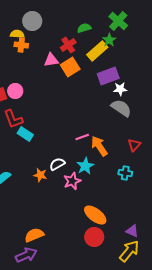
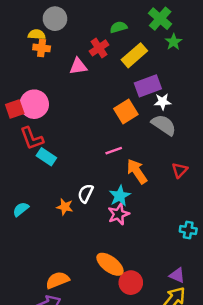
green star: (109, 40) -> (174, 42), moved
orange square: (70, 67) -> (126, 112), moved
pink circle: (15, 91) -> (34, 104), size x1.5
pink line: (82, 137) -> (114, 151), moved
white semicircle: (57, 164) -> (86, 193), turned -35
cyan cross: (125, 173) -> (188, 230), moved
pink star: (72, 181) -> (119, 214), moved
orange ellipse: (95, 215) -> (110, 264), moved

